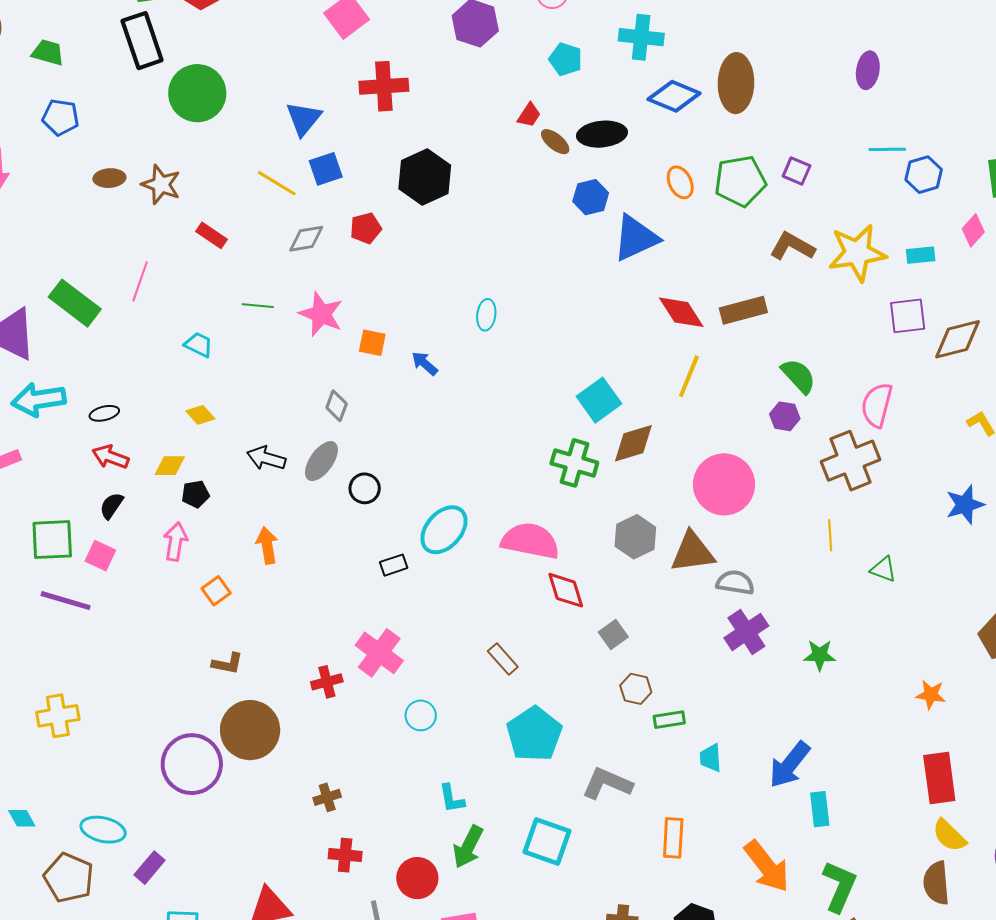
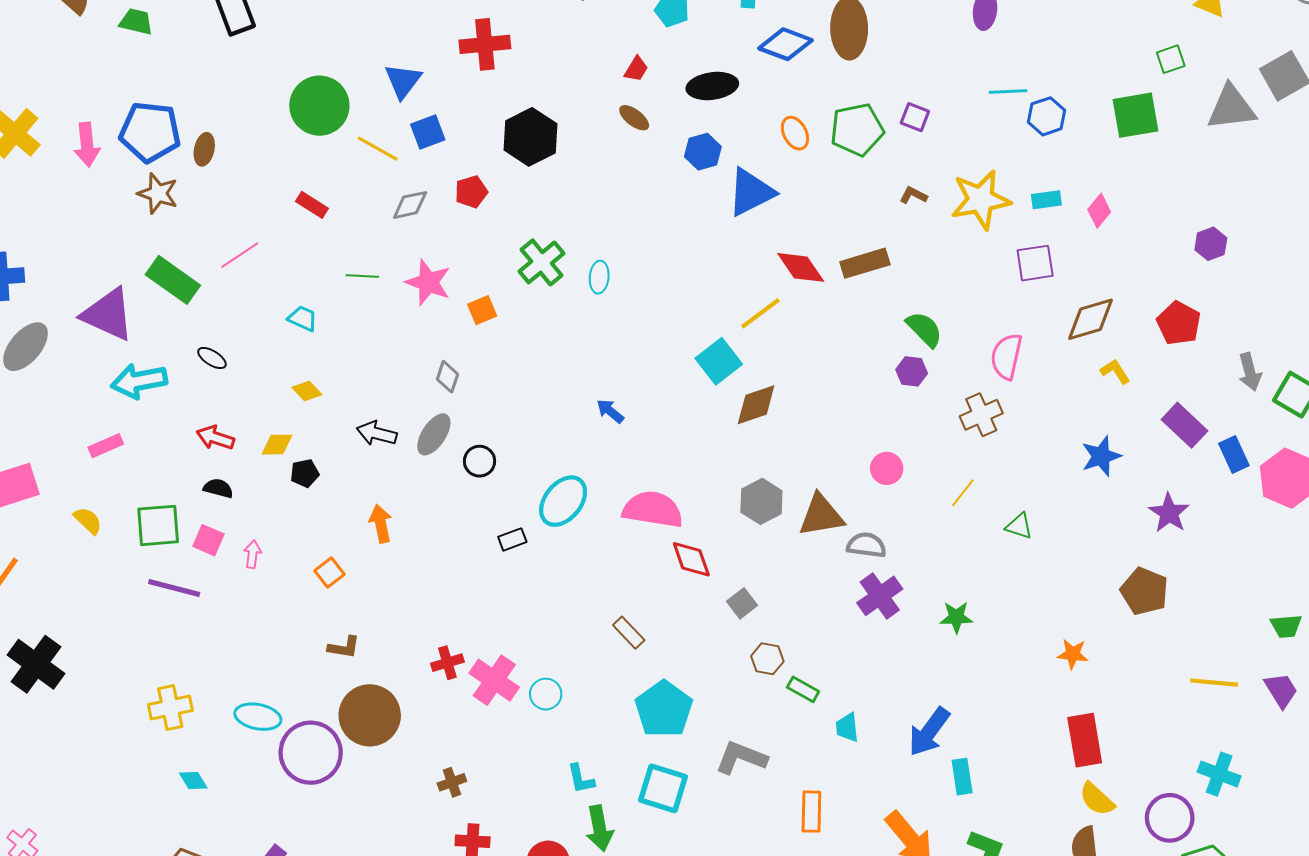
green circle: (197, 93) -> (319, 106), moved
blue pentagon: (61, 117) -> (150, 132), moved, size x1.6
brown ellipse: (555, 142) -> (634, 118), moved
brown ellipse: (109, 178) -> (204, 149), turned -72
brown star: (161, 184) -> (158, 193), moved
pink diamond: (973, 230) -> (1099, 211), moved
brown L-shape: (792, 246) -> (913, 195), size x0.6
pink line: (140, 281) -> (240, 255), turned 39
brown diamond: (958, 339) -> (1091, 319), moved
orange square: (372, 343) -> (482, 310), turned -32
blue arrow: (425, 363) -> (610, 411), moved
yellow line: (689, 376) -> (760, 313), moved, turned 33
black ellipse: (104, 413) -> (212, 358), moved, turned 48
brown cross: (850, 461) -> (981, 415), size x0.7
green cross: (574, 463) -> (541, 262), moved, turned 36
pink circle: (724, 484) -> (887, 468), moved, size x0.5
black semicircle: (111, 506) -> (218, 488), turned 72
yellow line: (830, 535) -> (963, 493), turned 44
pink arrow: (176, 542) -> (253, 554), moved, size x0.7
pink cross: (379, 653) -> (494, 680), moved
green rectangle: (669, 720) -> (803, 689), turned 40
cyan diamond: (22, 818) -> (193, 780), moved
cyan ellipse: (103, 830) -> (258, 717), moved
cyan square: (547, 841) -> (663, 788), moved
green arrow: (468, 847) -> (599, 828), turned -36

